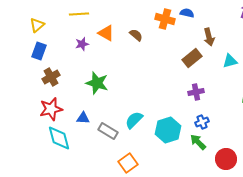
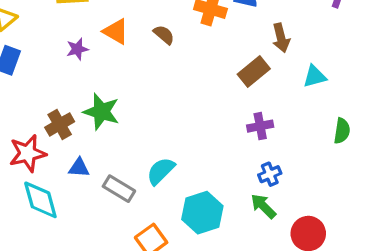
brown cross: (51, 77) -> (60, 124), moved
cyan hexagon: (168, 130) -> (202, 213), moved

